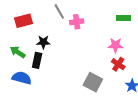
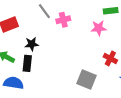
pink star: (116, 45) -> (99, 28), moved

